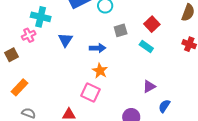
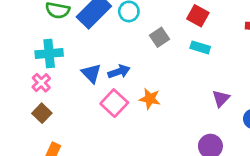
blue arrow: (98, 48) -> (119, 72), moved
brown square: (11, 55) -> (42, 113), moved
pink square: (91, 92) -> (114, 103), moved, turned 36

